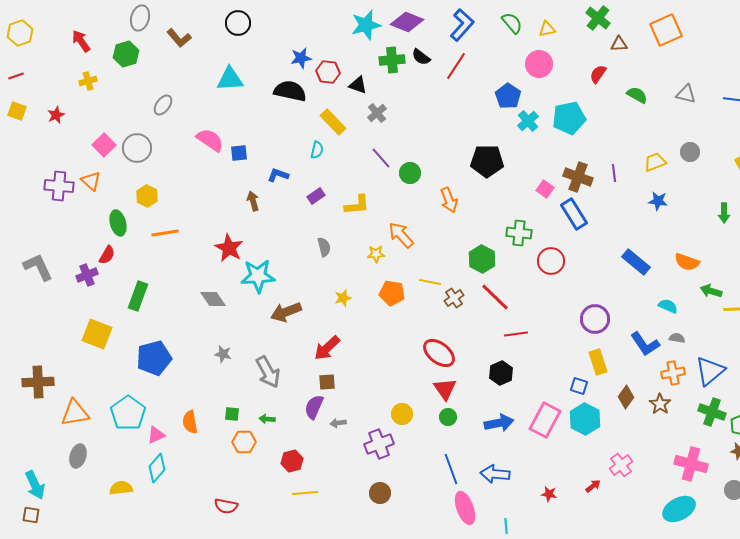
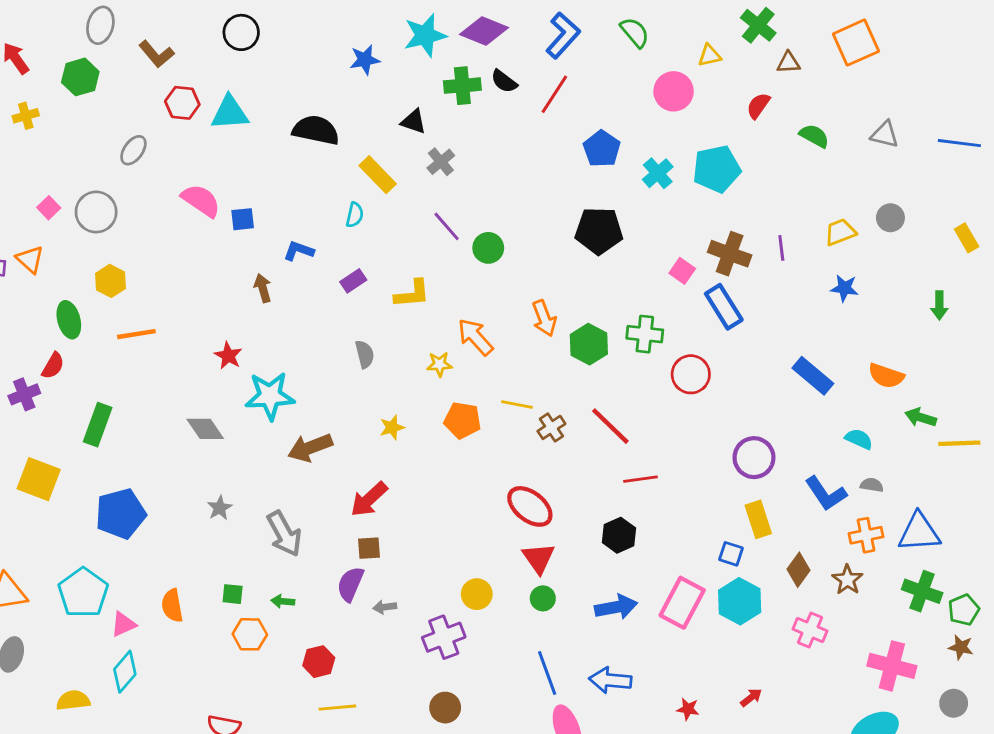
yellow triangle: (547, 29) -> (709, 55), moved
blue star: (301, 58) -> (365, 60), moved
red hexagon: (328, 72) -> (182, 103), moved
blue pentagon: (508, 96) -> (602, 149), moved
pink square: (104, 145) -> (49, 208), size x0.7
orange arrow: (449, 200) -> (544, 318), moved
red star: (229, 248) -> (228, 356), size x0.7
green hexagon: (482, 259) -> (589, 344), moved
gray star: (223, 354) -> (220, 508), turned 30
blue triangle: (710, 371) -> (919, 532), turned 36
pink cross: (621, 465) -> (810, 630), moved, turned -30

